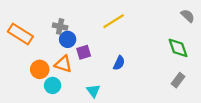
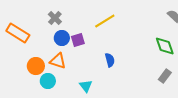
gray cross: (60, 26) -> (55, 18), moved, turned 32
purple square: (84, 52) -> (78, 40), moved
blue semicircle: (119, 63) -> (110, 60), turned -40

